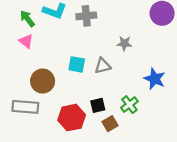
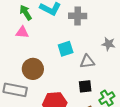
pink triangle: (26, 41) -> (22, 32), turned -40
cyan square: (77, 64) -> (66, 49), moved, turned -35
black square: (98, 105) -> (85, 86), moved

